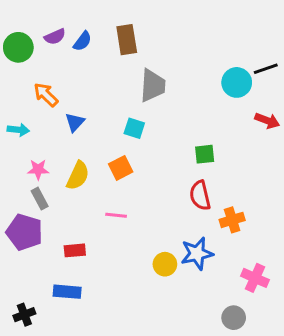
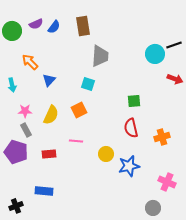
cyan arrow: (18, 130) -> (12, 85), turned 72
orange cross: (232, 220) -> (162, 137), moved
red rectangle: (75, 250) -> (49, 154), moved
yellow circle: (165, 264) -> (106, 154), moved

